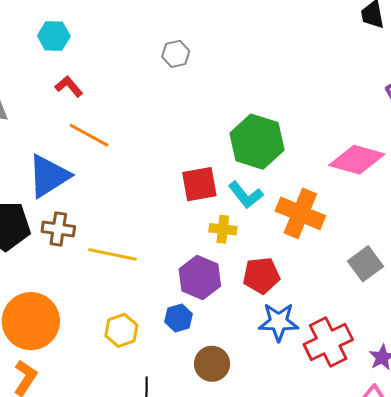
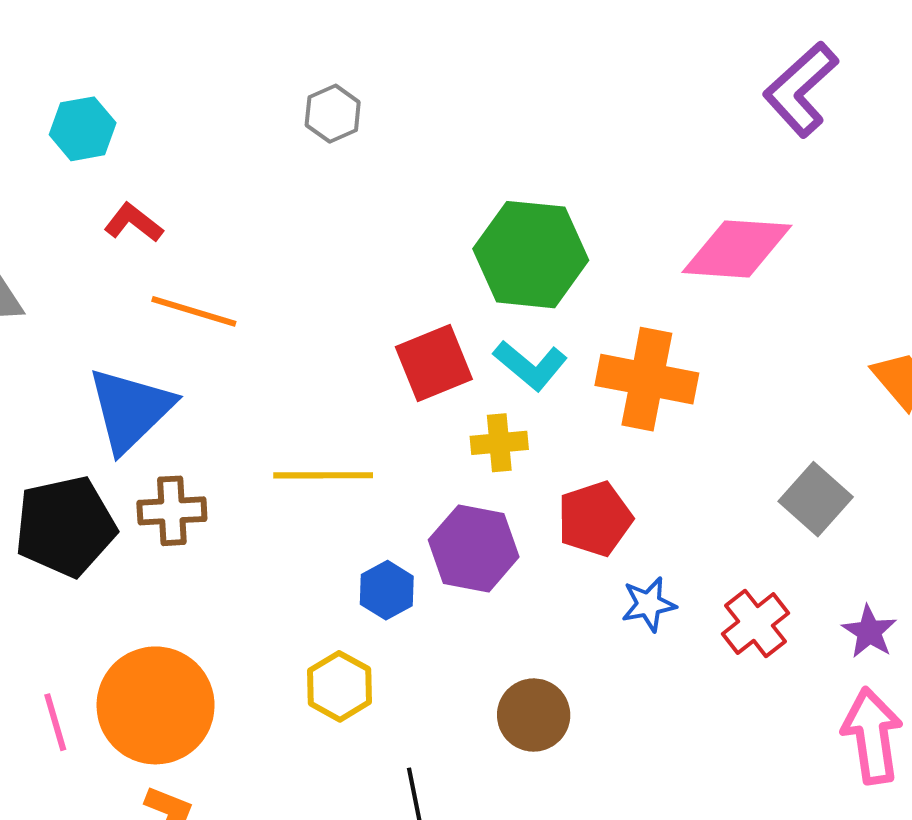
yellow line: (112, 254) -> (323, 475), moved
gray square: (366, 264) -> (816, 499), moved
blue hexagon: (179, 318) -> (387, 590), moved
blue star: (279, 322) -> (649, 604), size x0.7
red cross: (328, 342) -> (756, 623), size x0.7

